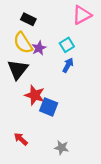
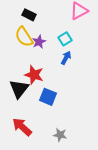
black triangle: (18, 69) -> (19, 89), moved
red star: (35, 95) -> (34, 75), moved
red arrow: (21, 139) -> (22, 127), size x1.5

